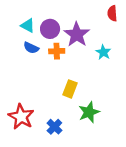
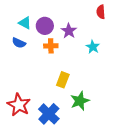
purple star: (77, 34) -> (69, 31), size x0.7
blue semicircle: (31, 48) -> (19, 43), moved
blue cross: (54, 127) -> (49, 114), size x1.5

